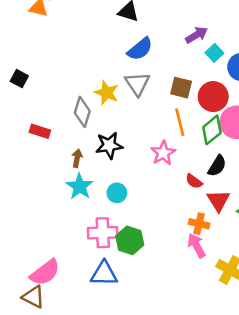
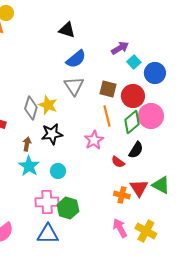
yellow star: (107, 93) -> (48, 105), moved
red triangle: (218, 201) -> (139, 188), moved
pink arrow: (196, 246) -> (120, 228), moved

